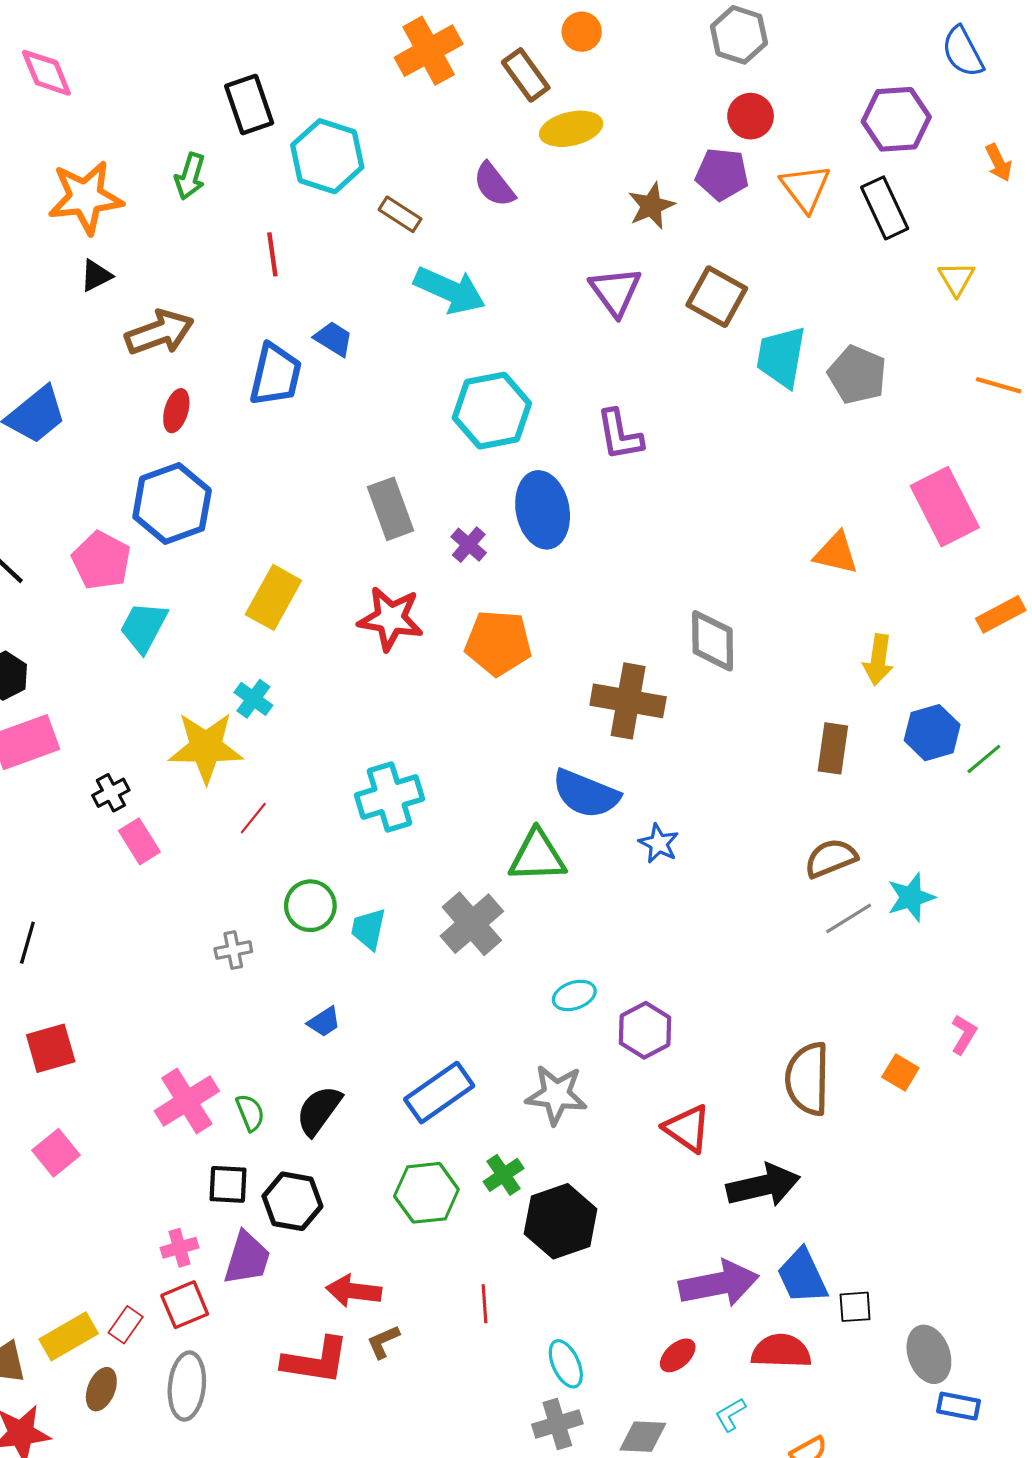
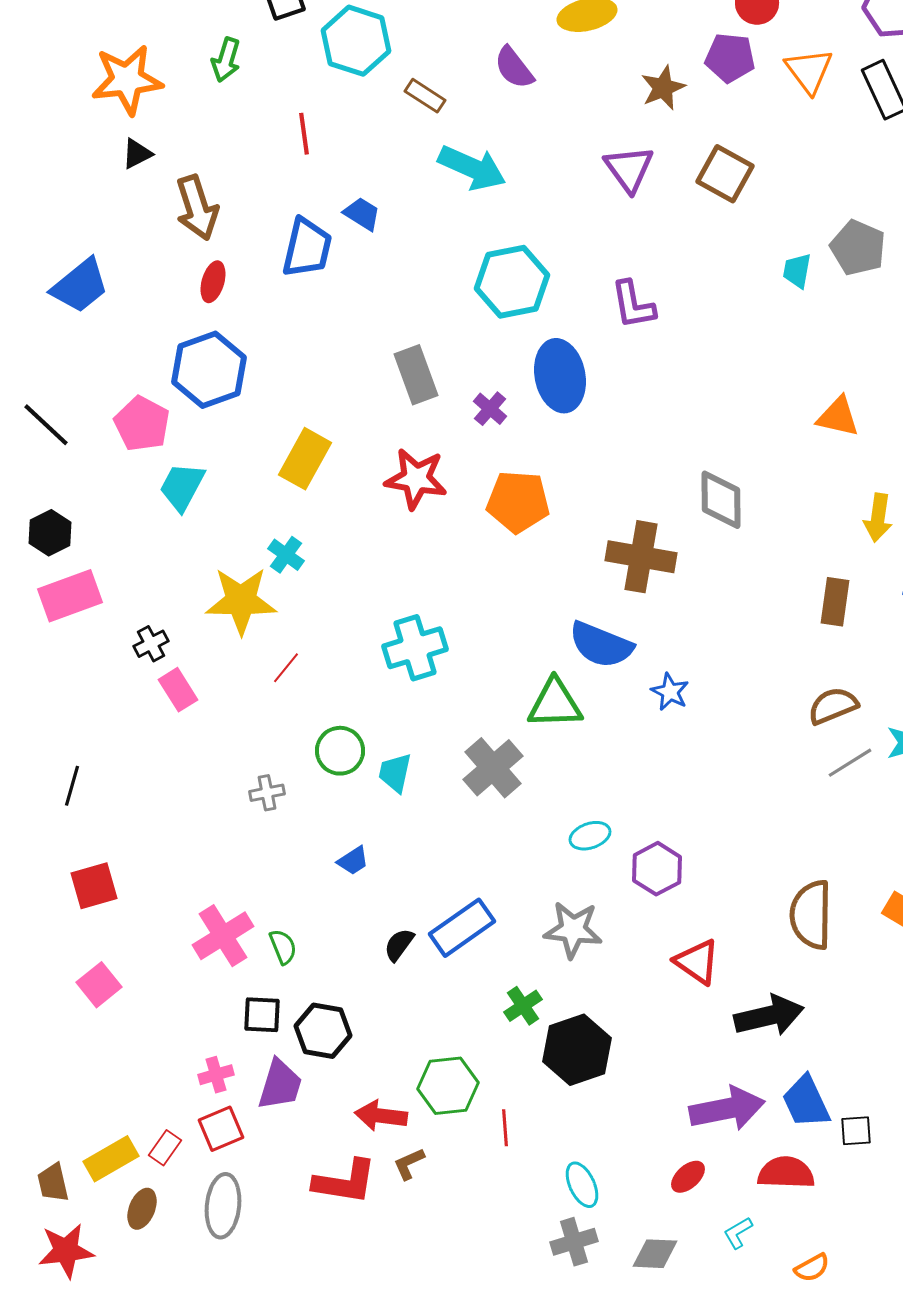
brown arrow: (159, 333) -> (197, 208), turned 92
cyan trapezoid: (781, 357) -> (797, 271), moved, size x0.6
black semicircle: (319, 1110) -> (399, 945), moved, size x0.7
green hexagon: (426, 1193) -> (448, 1086), moved

